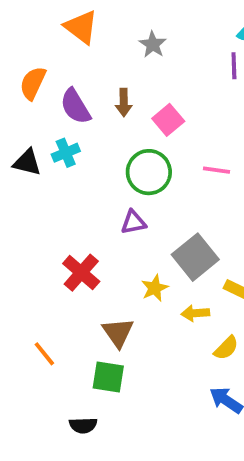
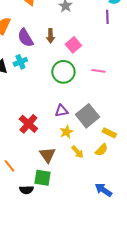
purple triangle: (133, 222) -> (61, 111), moved
yellow arrow: (195, 313) -> (77, 152), moved, turned -128
yellow semicircle: (226, 348) -> (101, 150), moved
black semicircle: (83, 425) -> (26, 190), moved

